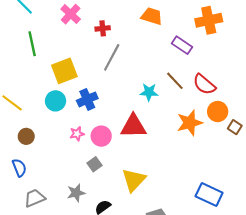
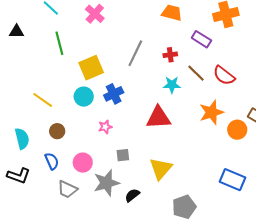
red cross: (103, 28) -> (170, 55), moved
orange circle: (218, 112) -> (237, 130), moved
pink circle: (101, 136) -> (83, 163), moved
gray square: (94, 164) -> (123, 155), turned 32
gray star: (76, 193) -> (106, 183), size x1.5
gray trapezoid: (35, 198) -> (67, 189), turned -130

